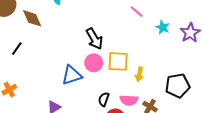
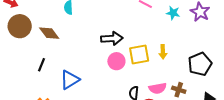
black arrow: (94, 39) -> (112, 38), turned -50
yellow arrow: (139, 74) -> (163, 52), moved
blue triangle: (72, 75) -> (70, 80), moved

